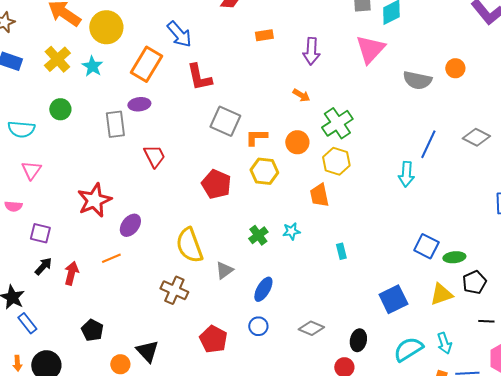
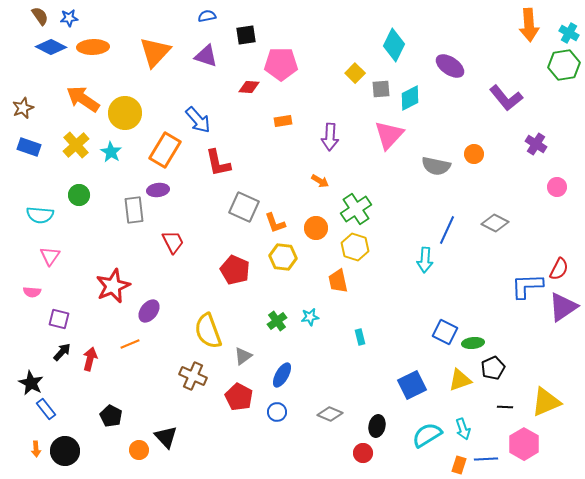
orange L-shape: (256, 137) -> (275, 223), turned -110
red pentagon: (213, 339) -> (239, 397), moved

